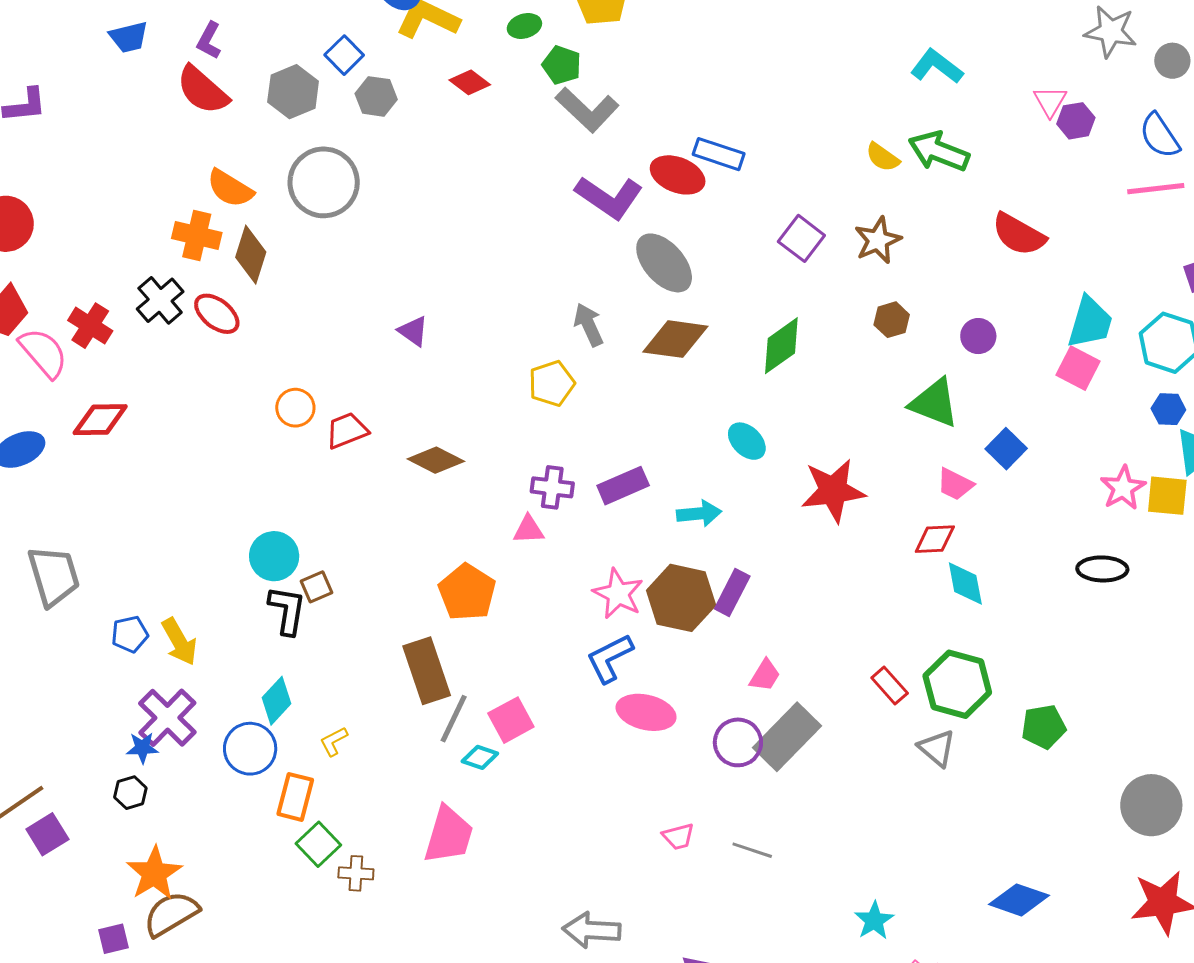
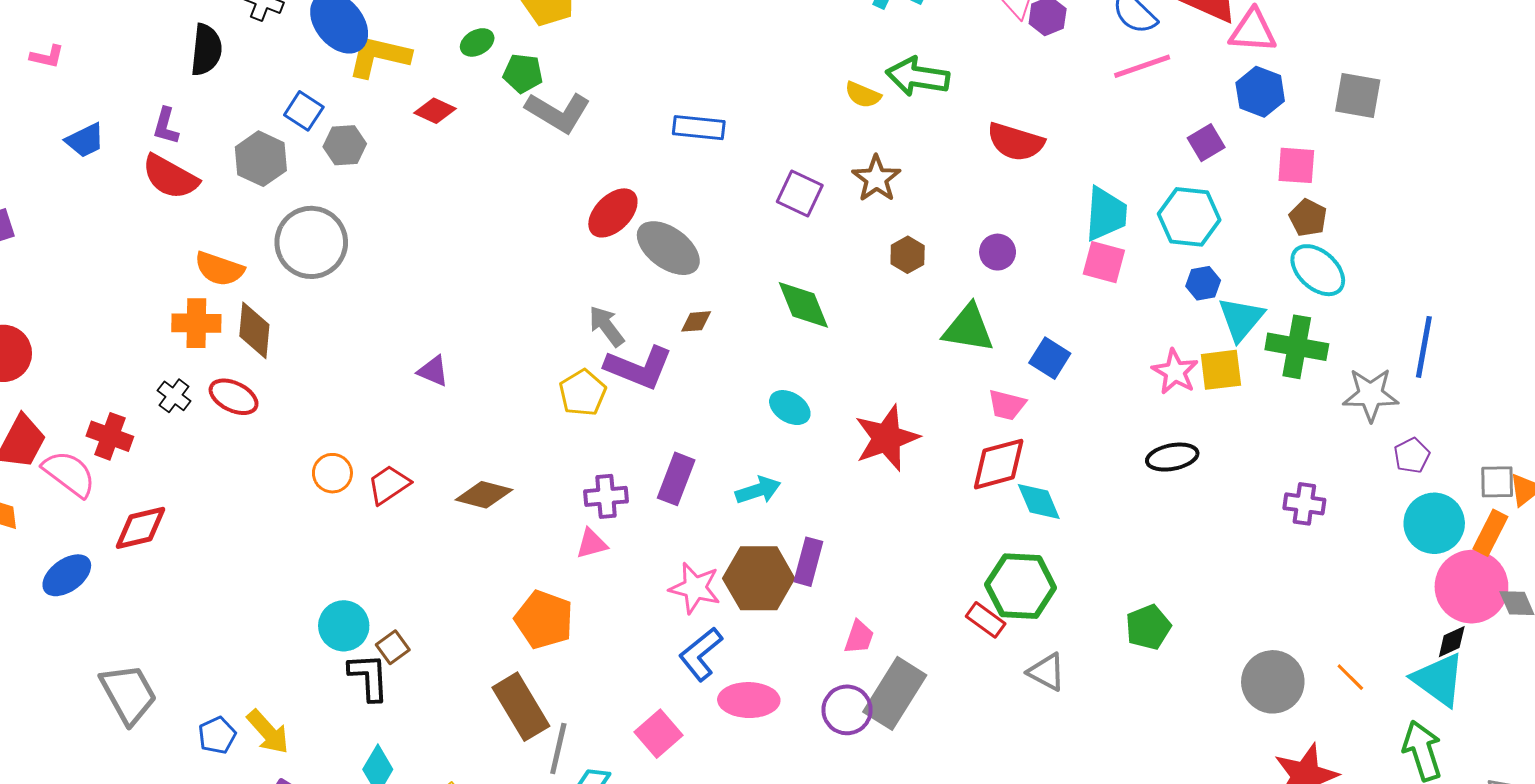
red ellipse: (678, 175) -> (613, 213), moved, turned -54
purple L-shape: (609, 197) -> (639, 367), moved
black cross: (160, 300) -> (174, 396), size x0.7
brown diamond: (675, 339) -> (696, 321), size x0.5
green diamond: (781, 346) -> (803, 305), turned -64
purple rectangle: (623, 486) -> (676, 479), turned -33
red diamond: (935, 539) -> (999, 464), size x1.4
green hexagon: (957, 684) -> (1021, 586), moved
pink square: (511, 720) -> (658, 734), moved

